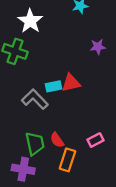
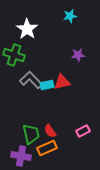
purple star: (98, 47) -> (78, 55), moved
gray L-shape: (35, 99) -> (31, 80), moved
orange rectangle: (67, 160) -> (47, 148), moved, turned 48

